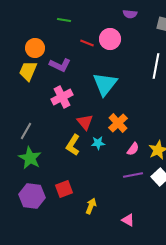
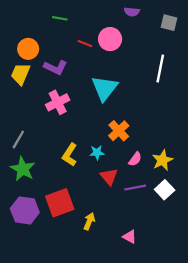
red triangle: (85, 122) -> (109, 177), moved
red square: (64, 189) -> (60, 203), size x1.5

